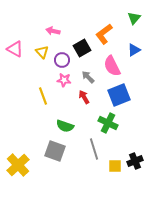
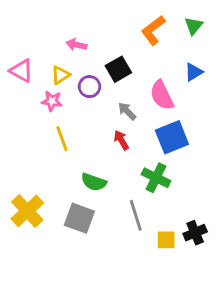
orange L-shape: (104, 34) -> (153, 30), moved
yellow triangle: (42, 52) -> (61, 75), turned 40
pink star: (64, 80) -> (52, 101), moved
yellow cross: (18, 165) -> (27, 211), moved

